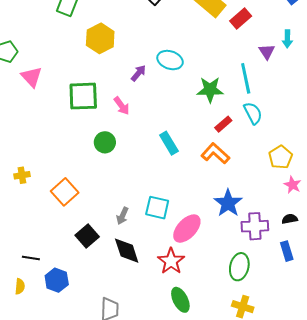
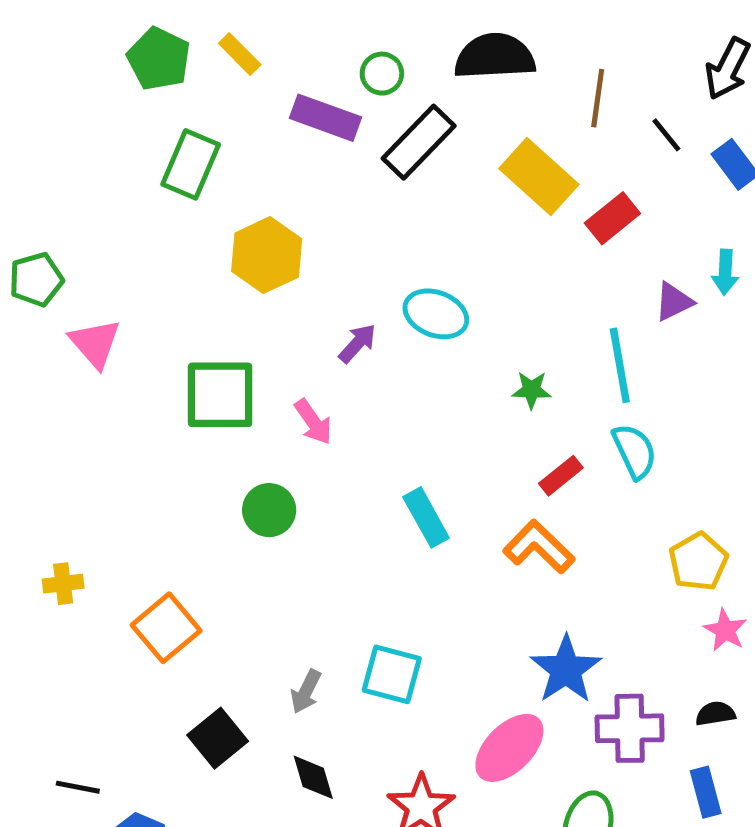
purple triangle: (267, 52) -> (674, 302), turned 36
green star: (210, 90) -> (531, 390), size x0.6
pink ellipse: (187, 229) -> (509, 748), moved
black diamond: (127, 251) -> (313, 777), size x0.7

